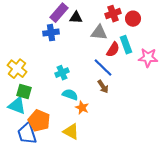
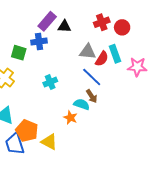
gray triangle: (99, 33) -> (88, 52), moved
green square: (24, 92) -> (19, 53), moved
cyan semicircle: (70, 95) -> (82, 104), moved
yellow triangle: (71, 132) -> (49, 142), moved

